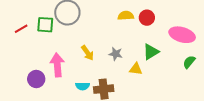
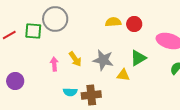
gray star: (116, 54) -> (103, 60), size x1.5
pink arrow: (57, 65) -> (54, 64), moved, size x0.6
purple circle: (36, 79) -> (15, 81), moved

